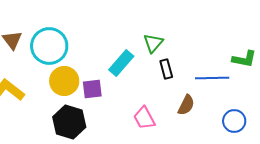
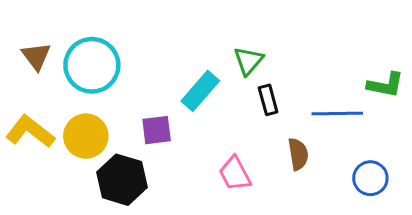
yellow circle: (64, 81) -> (86, 136), moved
brown semicircle: (186, 105) -> (298, 154), turned -35

